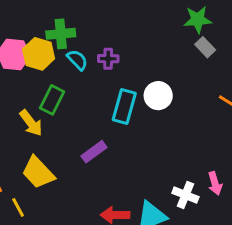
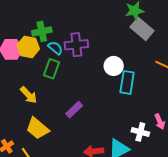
gray rectangle: (205, 47) -> (142, 29), size x1.6
purple cross: (108, 59) -> (76, 45), size x1.6
green rectangle: (52, 100) -> (52, 69), moved
cyan rectangle: (124, 107) -> (127, 82), moved

